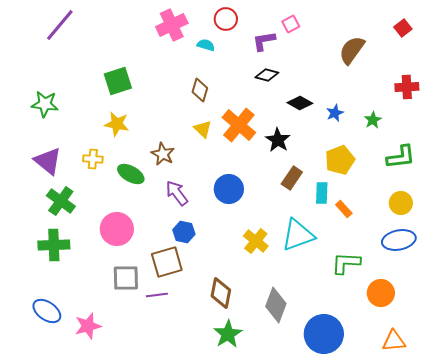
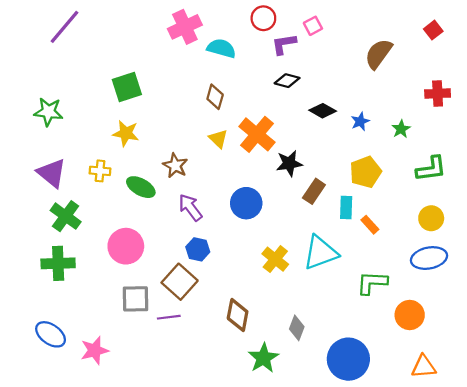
red circle: (226, 19) -> (263, 18), moved
cyan semicircle: (206, 45) -> (221, 48), size x1.5
black star: (278, 140) -> (289, 163), moved, turned 30
brown square: (167, 262) -> (180, 282), turned -32
gray diamond: (276, 305) -> (297, 328), size x0.7
green star: (228, 334) -> (263, 358), moved

